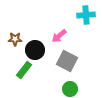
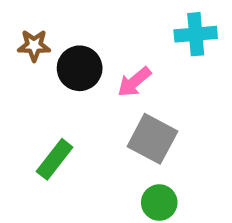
brown star: (15, 39) -> (34, 46), moved
black circle: (35, 50) -> (80, 68), moved

